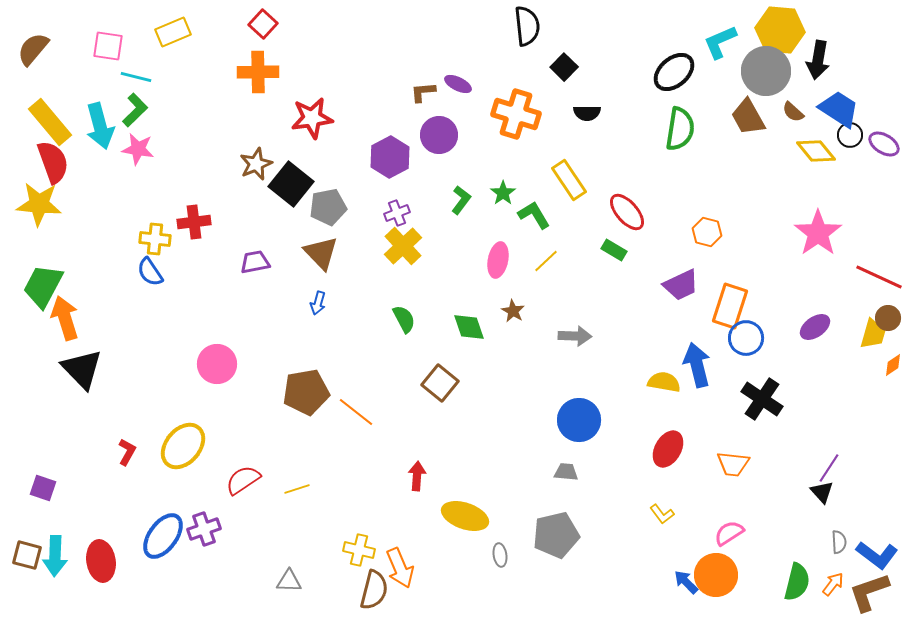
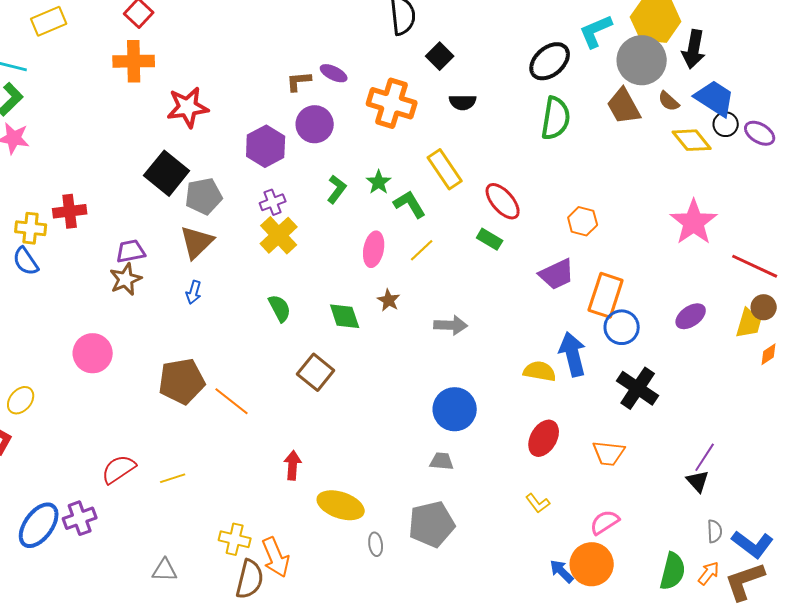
brown star: (256, 164) -> (126, 279), moved
brown triangle: (321, 253) -> (197, 242), turned 30
yellow ellipse: (183, 446) -> (21, 400), moved, size x0.6

